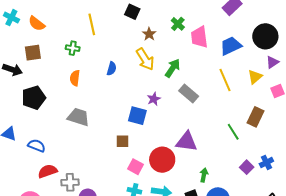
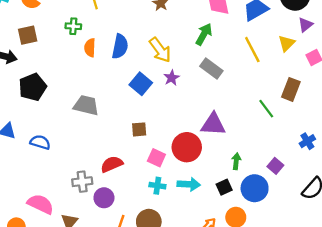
yellow arrow: (145, 59) -> (160, 50), moved
green arrow: (173, 68) -> (204, 34), moved
blue semicircle: (112, 69) -> (120, 46), size x1.5
orange semicircle: (75, 78) -> (90, 48), moved
blue square: (137, 116) -> (141, 84), moved, turned 30
purple square: (247, 167) -> (275, 166), moved
red semicircle: (48, 171) -> (112, 164), moved

